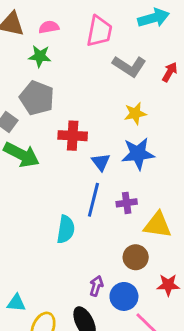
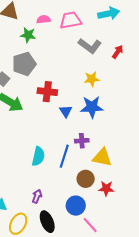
pink semicircle: (49, 27) -> (44, 19), moved
pink trapezoid: (99, 31) -> (71, 20), turned -115
gray pentagon: (37, 98) -> (24, 64), turned 30
blue line: (93, 200) -> (64, 156), moved
red star: (168, 285) -> (106, 188), moved
purple arrow: (96, 286) -> (37, 196), moved

